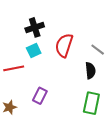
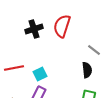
red semicircle: (64, 45) -> (62, 26), moved
cyan square: (34, 51) -> (40, 74), moved

